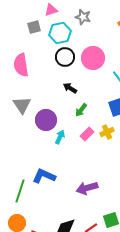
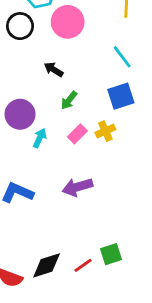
black circle: (65, 57) -> (20, 26), moved
pink circle: (93, 58) -> (68, 22), moved
purple arrow: (87, 188) -> (77, 187), moved

